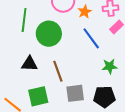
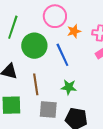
blue line: (91, 38) -> (62, 55), moved
green star: (110, 66) -> (69, 87), moved

